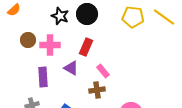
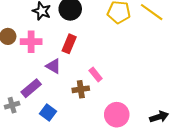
pink rectangle: (103, 71) -> (96, 74), moved
purple rectangle: (43, 77) -> (31, 88), moved, turned 54

